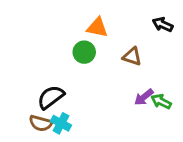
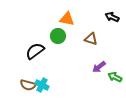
black semicircle: (51, 97) -> (35, 51), moved
green arrow: (161, 101) -> (115, 77), moved

